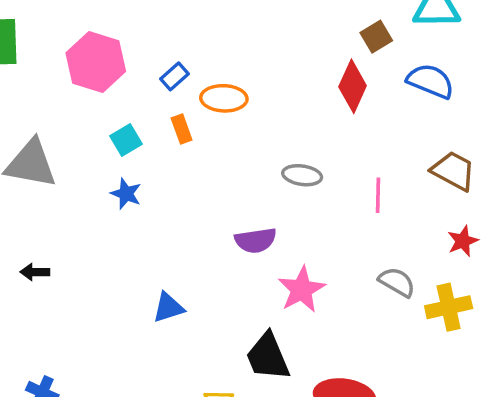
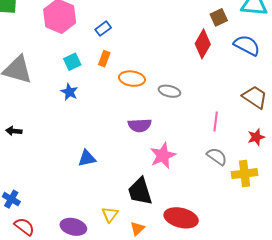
orange ellipse: (224, 98) -> (132, 79), moved
orange rectangle: (182, 129) -> (104, 59), turned 35
pink line: (378, 195) -> (216, 122), moved

